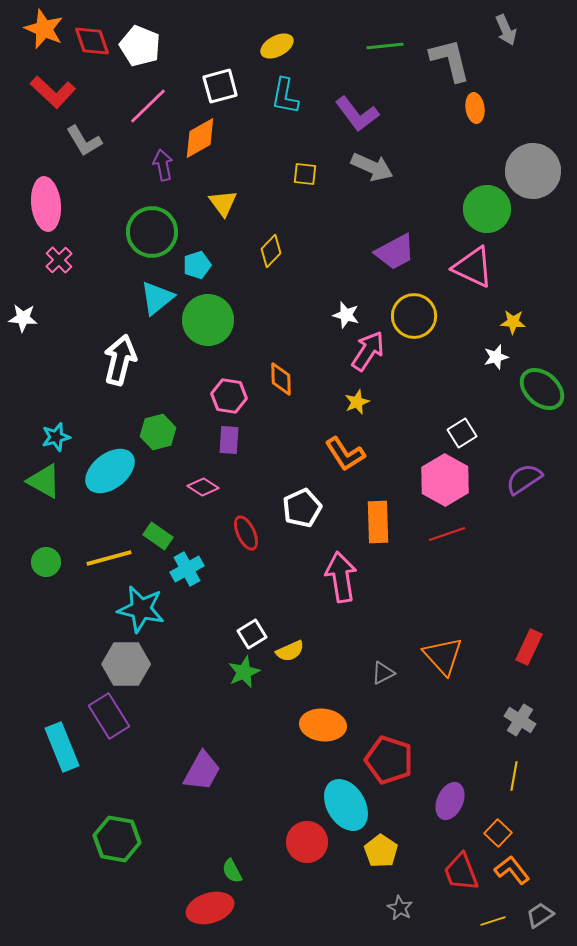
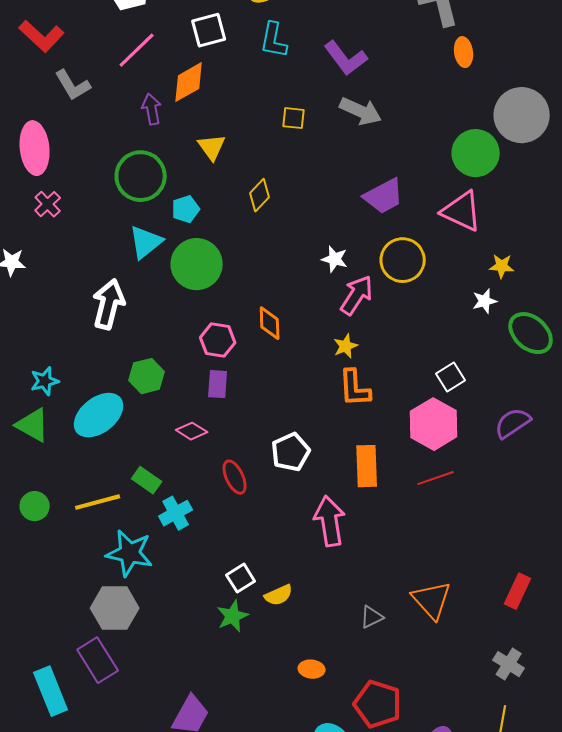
orange L-shape: (345, 454) -> (355, 388), moved, turned 30
orange ellipse: (323, 725) -> (312, 669), size x0.6

